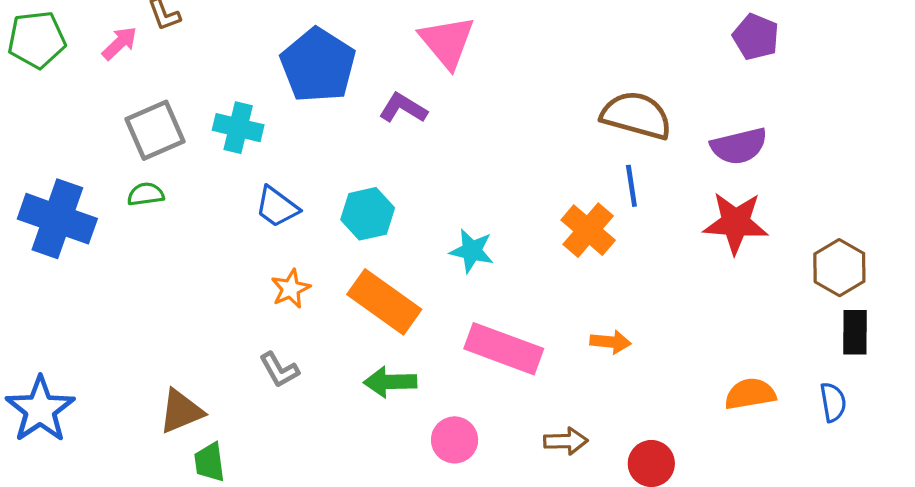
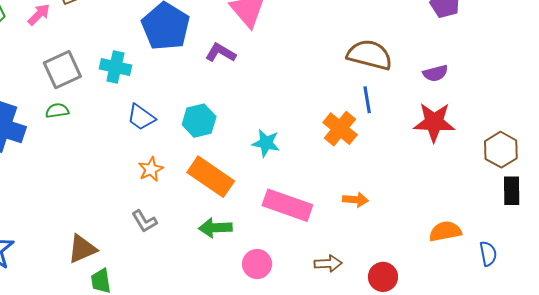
purple semicircle: (739, 146) -> (435, 73), size x0.7
blue semicircle: (833, 402) -> (488, 254), moved

